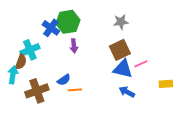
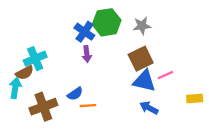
green hexagon: (68, 22) -> (107, 22), moved
blue cross: (51, 28) -> (84, 32), moved
brown semicircle: (21, 62) -> (25, 73), turned 42

